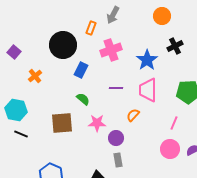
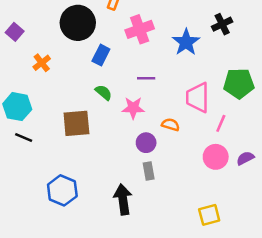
pink trapezoid: (148, 90) -> (198, 98), moved
orange semicircle: (133, 115) -> (171, 125), moved, turned 64
pink star: (97, 123) -> (133, 108), moved

